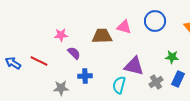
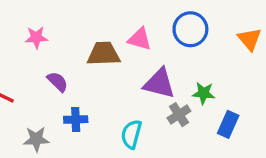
pink star: (61, 35) -> (36, 37), moved
green star: (172, 57) -> (204, 93), moved
purple triangle: (134, 66) -> (159, 83), moved
gray cross: (156, 82) -> (179, 115), moved

